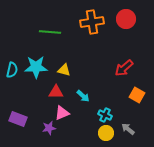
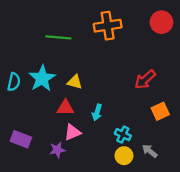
red circle: (126, 19) -> (161, 22), moved
cyan star: (36, 67) -> (42, 78), turned -30
orange square: (137, 95) -> (160, 111), turned 35
cyan arrow: (83, 96) -> (97, 112), turned 64

